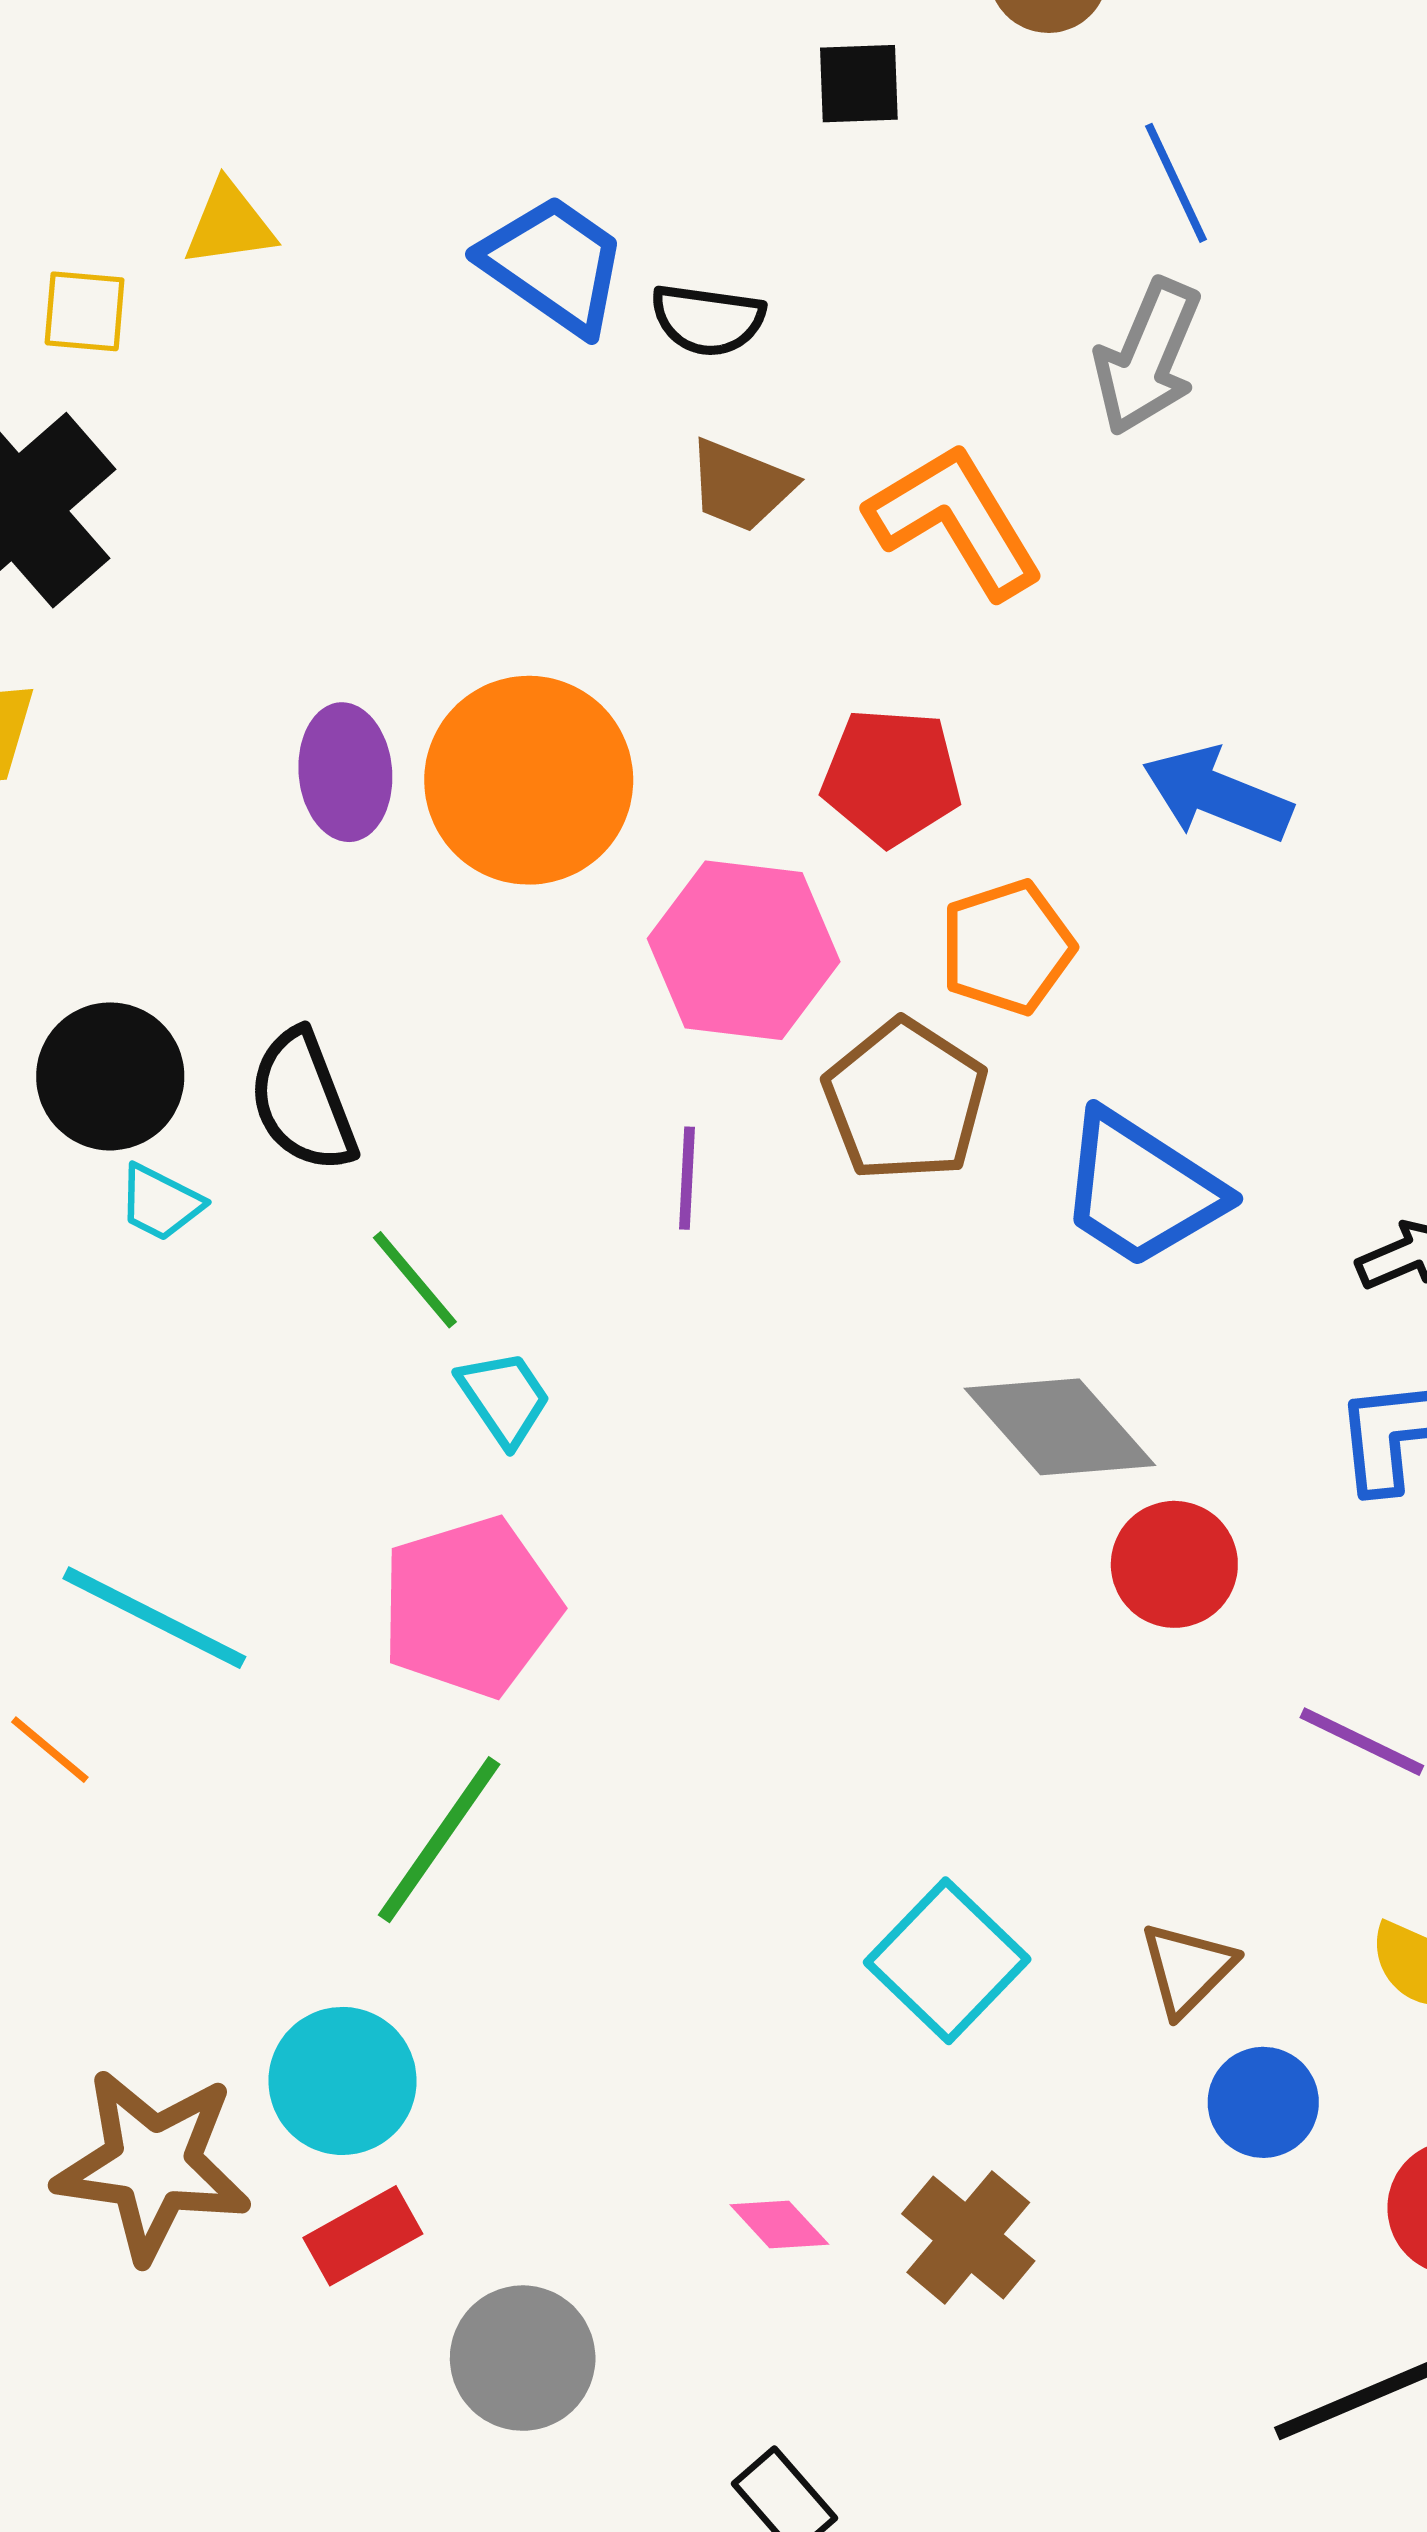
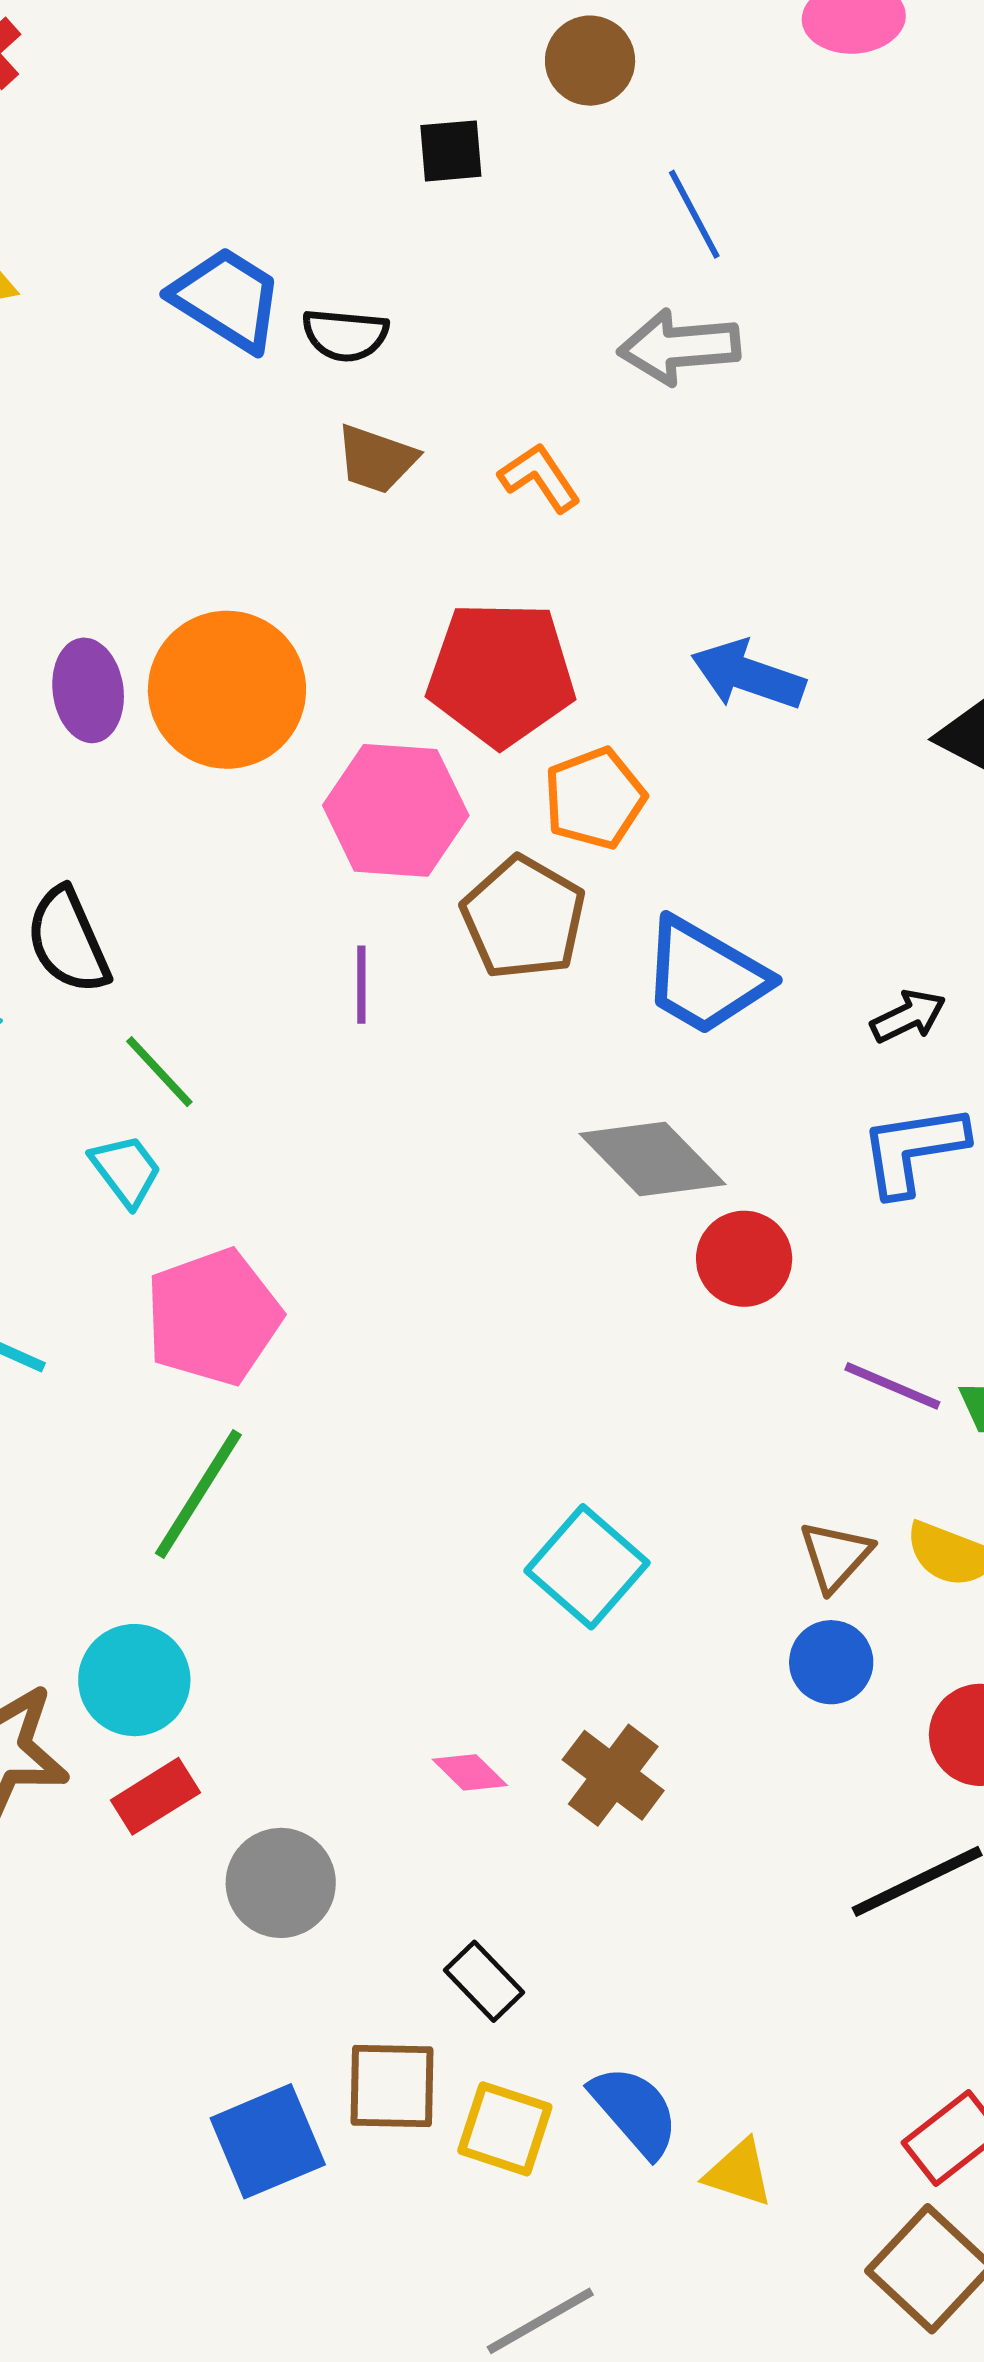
gray arrow: (1147, 357) -> (679, 347), turned 65
orange L-shape: (955, 520) -> (540, 478), size x0.6
red pentagon: (891, 777) -> (501, 674), size x1.4
cyan trapezoid: (504, 1398) -> (126, 1170), moved
brown triangle: (1187, 1969) -> (835, 1556), moved

